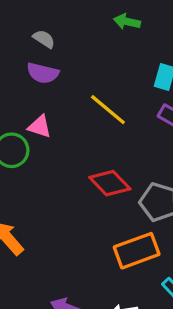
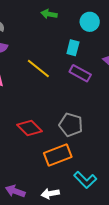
red diamond: (110, 183) -> (29, 128), moved

